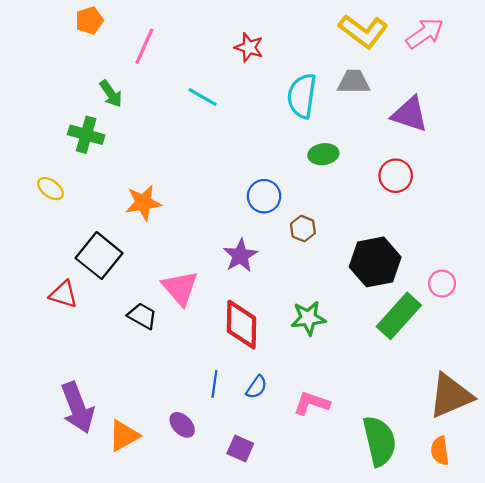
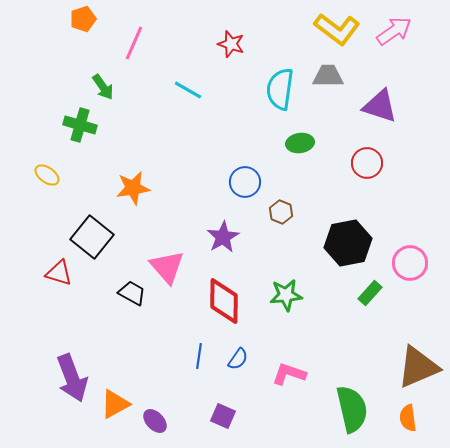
pink circle: (442, 284) -> (410, 263), size x1.4
green rectangle: (399, 316) -> (370, 293), size x0.6
purple ellipse: (182, 425) -> (155, 421), moved

